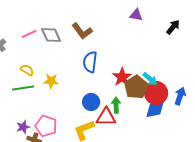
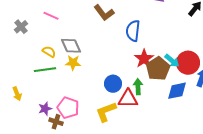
pink line: (29, 34) -> (51, 16), turned 49
gray diamond: (51, 35) -> (71, 46), moved
blue semicircle: (90, 62) -> (133, 31), moved
red circle: (156, 93) -> (188, 63), moved

